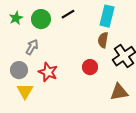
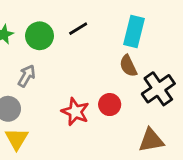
brown semicircle: (103, 40) -> (128, 66), turned -35
red star: (48, 72) -> (75, 112), moved

